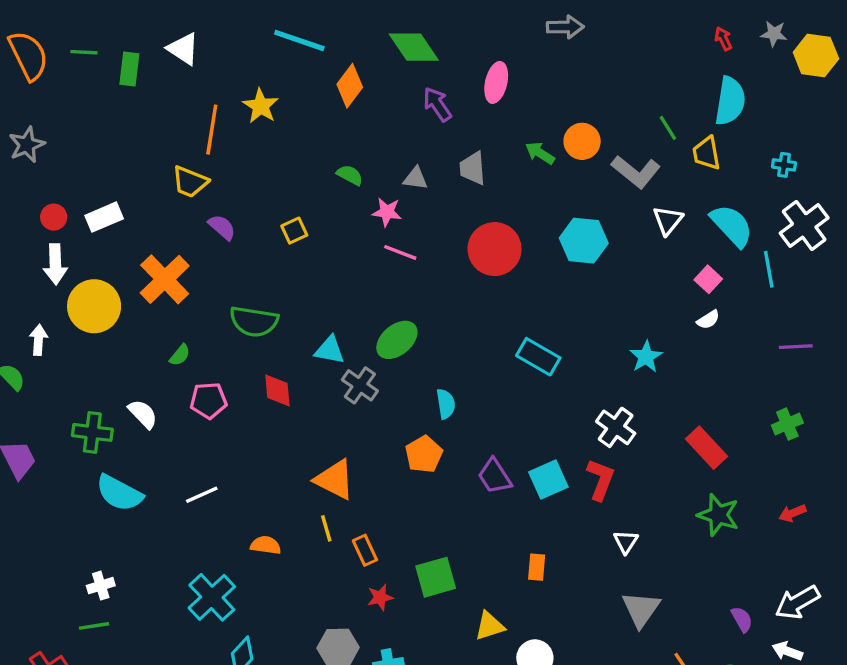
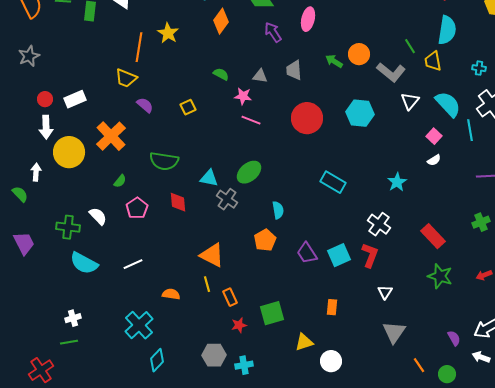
pink pentagon: (208, 400) -> (137, 208), turned -30

